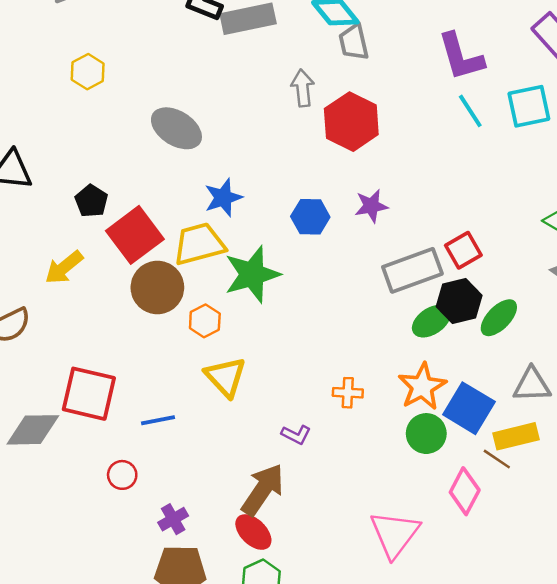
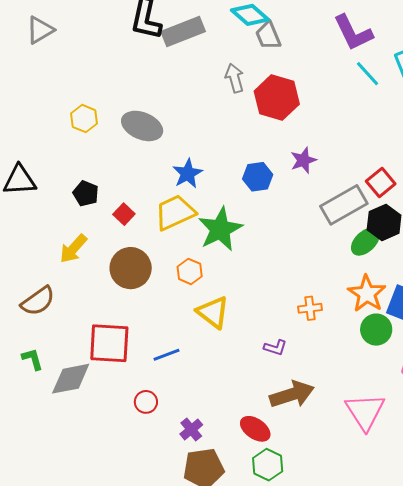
yellow hexagon: (88, 72) -> (84, 119), moved
red square: (135, 235) -> (124, 214), size x0.5
brown circle: (157, 287) -> (131, 268), moved
brown arrow: (263, 490) -> (292, 394), moved, turned 48

